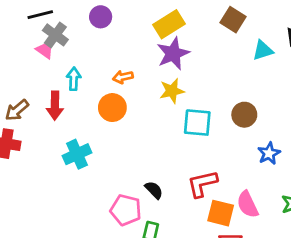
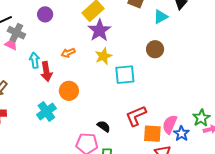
red arrow: (55, 106) -> (46, 71), moved
orange circle: (112, 108) -> (69, 91), moved
brown circle: (244, 115) -> (155, 49), moved
blue star: (269, 153) -> (181, 133), moved
pink semicircle: (248, 204) -> (170, 124), turned 60

